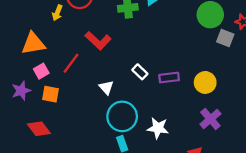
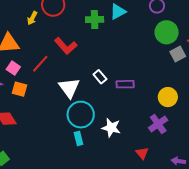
gray square: (225, 38) -> (178, 54), turned 35
pink square: (41, 71) -> (13, 68), turned -32
yellow circle: (205, 82) -> (168, 97), moved
white triangle: (106, 87) -> (69, 88), size x1.6

